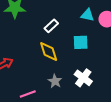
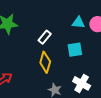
yellow diamond: (49, 52) -> (45, 62), turned 40

